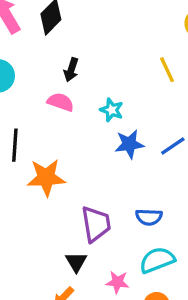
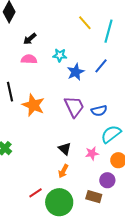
black arrow: (71, 70) -> (30, 39), turned 48
orange star: (46, 178) -> (33, 105), turned -30
purple trapezoid: (96, 224) -> (74, 107), moved

